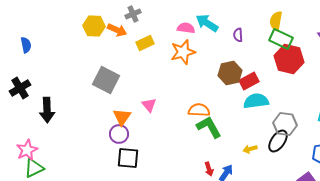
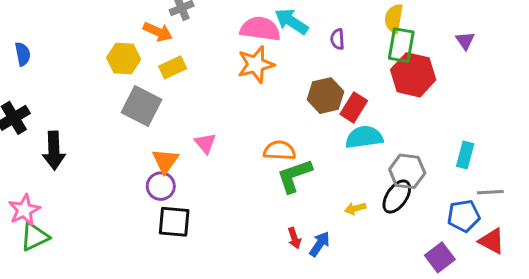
yellow hexagon: (94, 26) -> (124, 58), moved
pink semicircle: (186, 28) -> (260, 29), size x1.5
green rectangle: (281, 39) -> (401, 45), turned 75
yellow rectangle: (145, 43) -> (173, 67), moved
red rectangle: (249, 81) -> (354, 107), turned -30
green L-shape: (209, 127) -> (294, 176), turned -80

